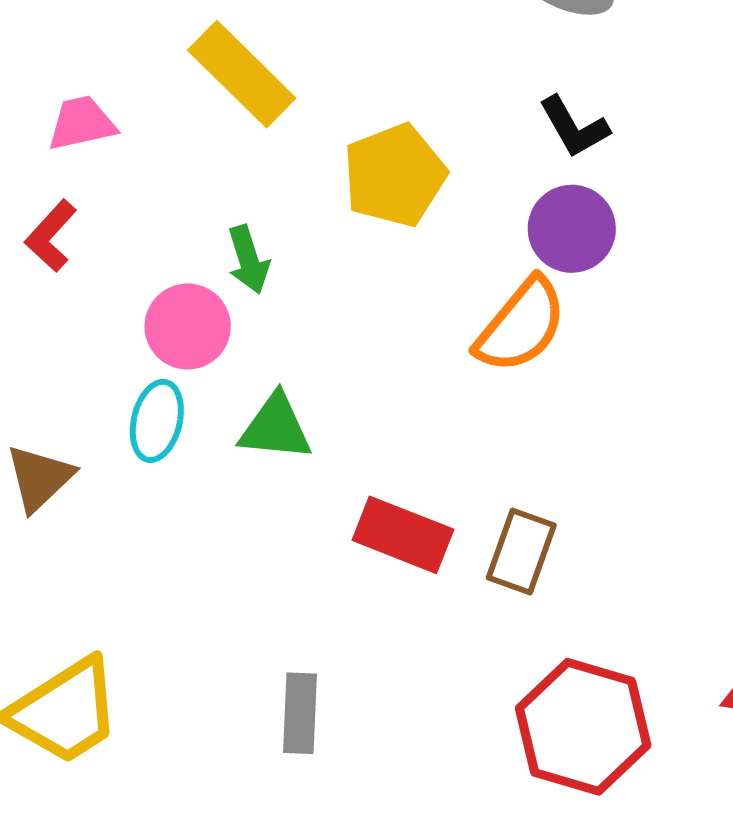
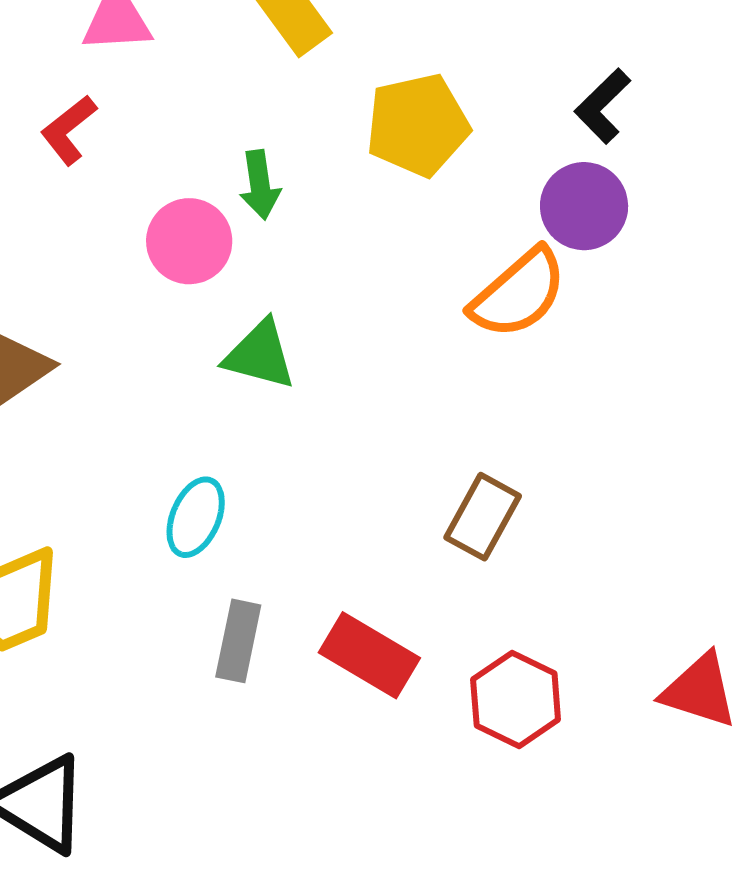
black L-shape: (574, 127) -> (602, 106), turned 66
cyan ellipse: (157, 421) -> (196, 517), moved
red rectangle: (403, 535) -> (369, 655), moved
red hexagon: (583, 727) -> (516, 700), size x0.7

